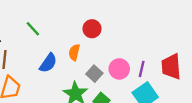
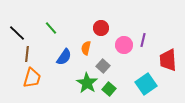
pink circle: (119, 69) -> (124, 45), moved
purple line: (142, 69) -> (143, 40), moved

